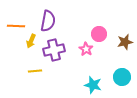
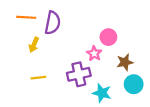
orange line: (16, 26) -> (26, 17), moved
brown star: (125, 42) -> (125, 62), moved
purple cross: (54, 50) -> (79, 74), moved

